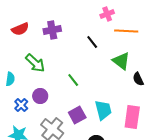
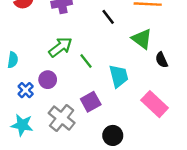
green arrow: (35, 63) -> (60, 47), moved, turned -80
cyan trapezoid: (103, 110) -> (119, 76), moved
pink rectangle: (132, 117) -> (155, 104), turned -55

